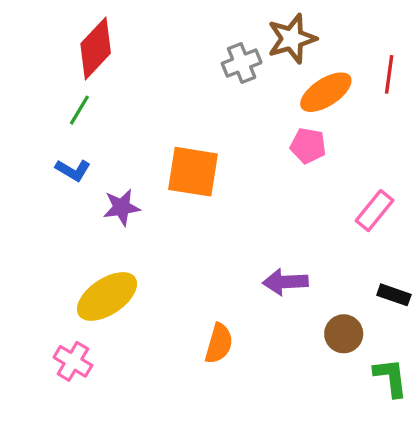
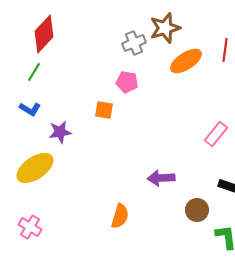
pink pentagon: (308, 146) -> (127, 82), moved
orange square: (193, 172) -> (104, 110), size x0.6
yellow ellipse: (107, 296) -> (35, 168), moved

